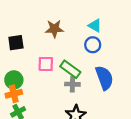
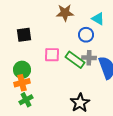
brown star: (54, 29) -> (65, 13), moved
blue circle: (93, 45) -> (86, 35), moved
gray cross: (72, 84) -> (89, 58), moved

